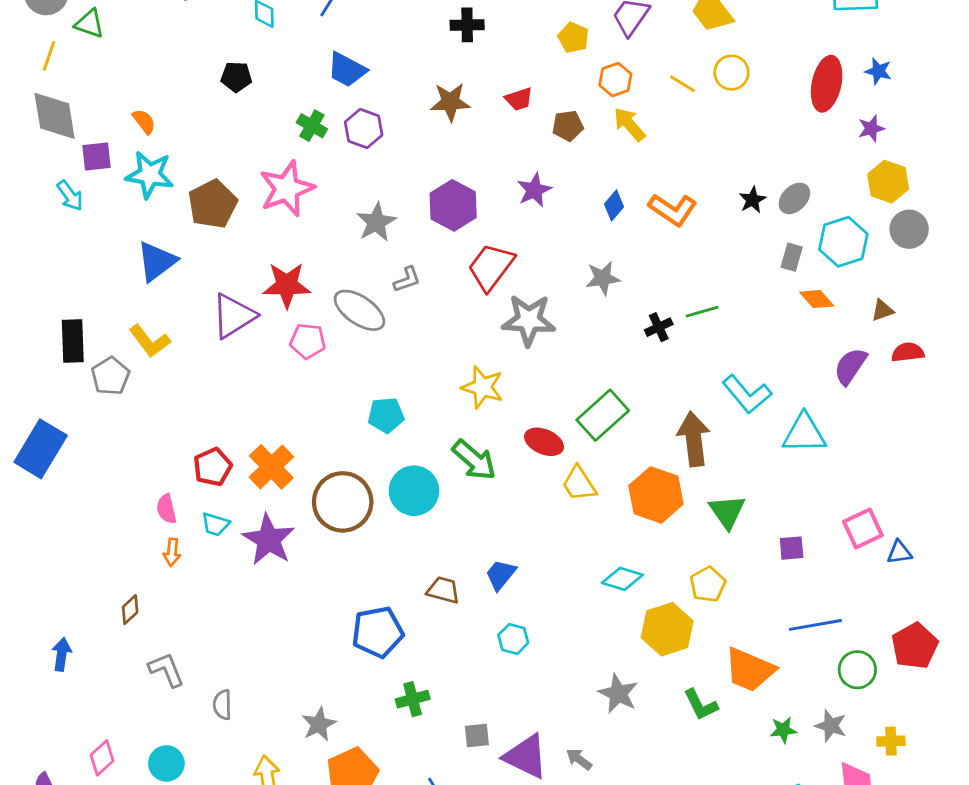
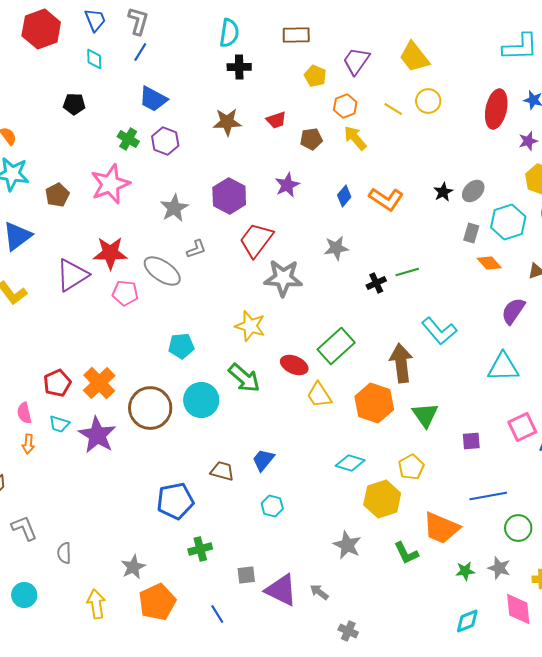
brown pentagon: (213, 204) -> (57, 195), size x0.7
cyan triangle: (804, 433) -> (503, 367), moved

